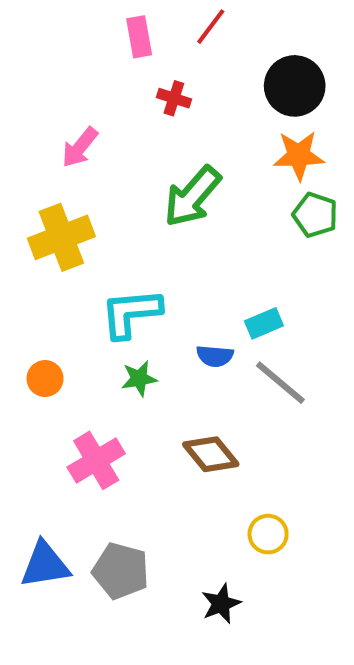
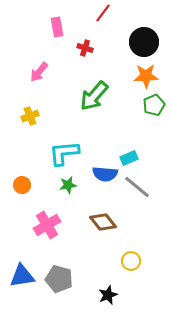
pink rectangle: (139, 37) -> (57, 27), moved
green pentagon: (315, 215) -> (154, 105), turned 30
yellow cross: (61, 237) -> (30, 116), size x0.6
blue semicircle: (215, 356) -> (105, 174), size x1.4

